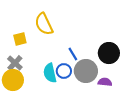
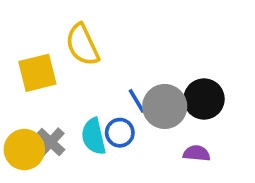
yellow square: (20, 39) -> (37, 73), size x1.5
gray cross: (15, 63) -> (51, 142), moved
gray circle: (86, 71) -> (165, 106), moved

